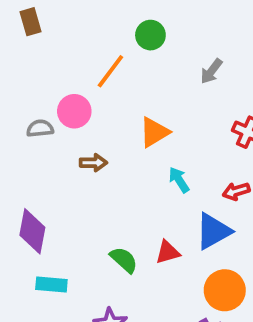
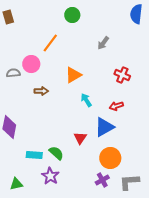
green circle: (150, 35) -> (72, 15), moved
red triangle: (168, 252) -> (80, 138), turned -40
green semicircle: (124, 260) -> (56, 153), moved
cyan rectangle: (51, 285) -> (34, 155), moved

